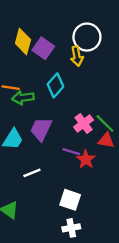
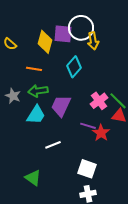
white circle: (87, 37) -> (81, 28), moved
yellow diamond: (23, 42) -> (45, 42), moved
purple square: (43, 48) -> (63, 34), turned -30
green arrow: (23, 98) -> (38, 91), moved

